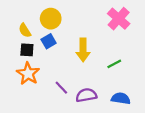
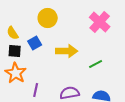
yellow circle: (51, 19) -> (48, 18), moved
yellow arrow: (83, 50) -> (67, 51), turned -90
purple line: (61, 88) -> (36, 90), moved, turned 56

